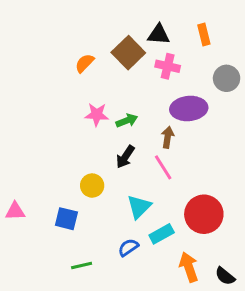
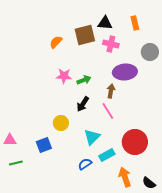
brown square: (128, 53) -> (85, 35), turned 30
blue square: (66, 219) -> (44, 145), turned -35
green line: (82, 266) -> (16, 163), moved

